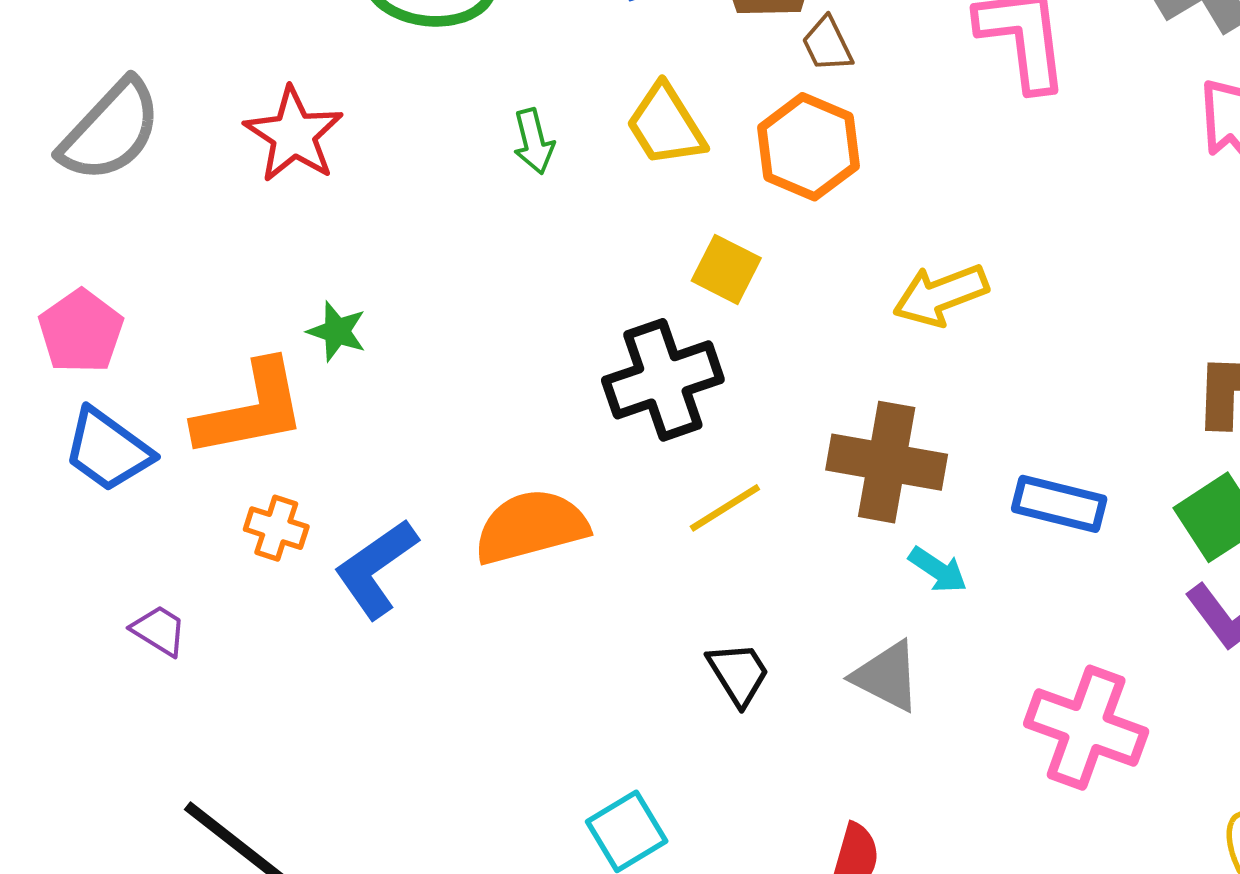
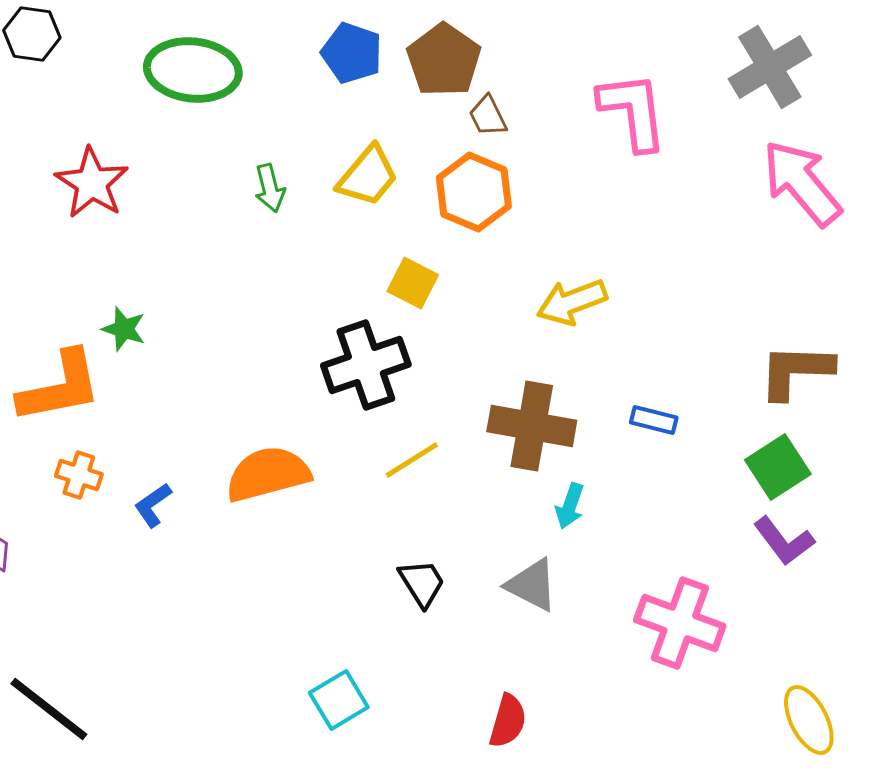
yellow trapezoid: (666, 125) -> (368, 176), turned -108
blue rectangle: (1059, 504) -> (654, 420), moved, size x0.7
blue L-shape: (376, 569) -> (153, 505), size x0.6
cyan arrow: (938, 570) -> (570, 506), turned 75

